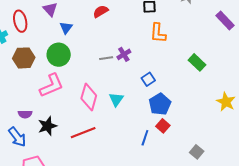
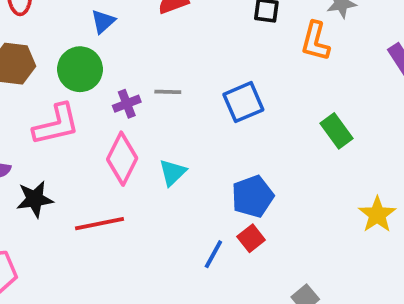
orange L-shape: (158, 33) -> (315, 41), moved
purple cross: (124, 54) -> (127, 104), moved
blue square: (148, 79) -> (243, 102), moved, size x1.5

